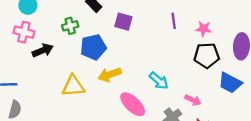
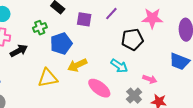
purple line: (174, 21) -> (111, 14), moved, turned 56
pink star: (203, 29) -> (152, 18), size x1.5
black pentagon: (207, 56) -> (132, 39), moved

